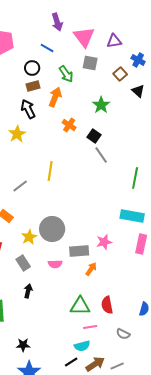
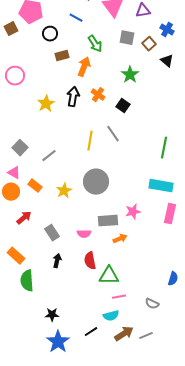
gray square: (90, 63) -> (127, 38), moved
black circle: (32, 68) -> (50, 34), moved
black arrow: (28, 109) -> (73, 97), moved, turned 36
gray line: (101, 155) -> (113, 134), moved
yellow line: (50, 171) -> (90, 141), moved
gray circle: (52, 229) -> (96, 182), moved
yellow star: (29, 237) -> (64, 191), moved
orange arrow: (91, 269) -> (120, 239), turned 32
red semicircle: (107, 305) -> (90, 261), moved
black line: (71, 362) -> (91, 332), moved

